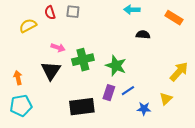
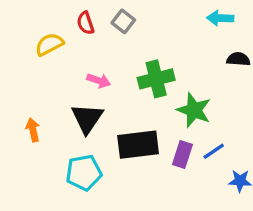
gray square: (73, 12) -> (123, 21), turned 32
green cross: (83, 60) -> (156, 79), moved
cyan pentagon: (21, 106) -> (84, 173), moved
black rectangle: (82, 107) -> (138, 145), moved

